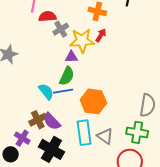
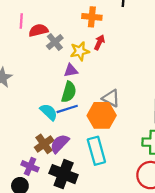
yellow star: (82, 41) -> (80, 51), size x0.7
purple semicircle: (52, 121) -> (60, 144), turned 96
gray triangle: (105, 136) -> (111, 98), moved

